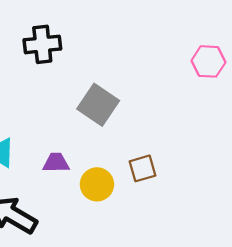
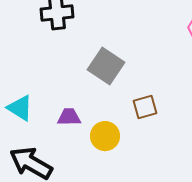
brown square: (142, 168) -> (145, 107), moved

